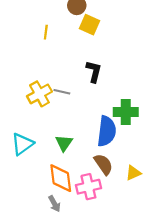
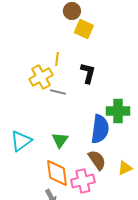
yellow line: (46, 32) -> (57, 59), moved
yellow cross: (39, 94) -> (41, 77), moved

